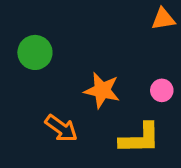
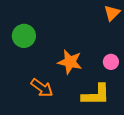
orange triangle: (163, 19) -> (112, 13), turned -36

